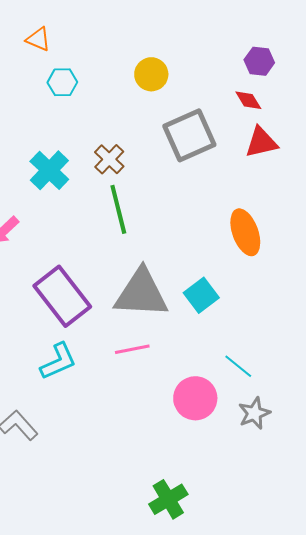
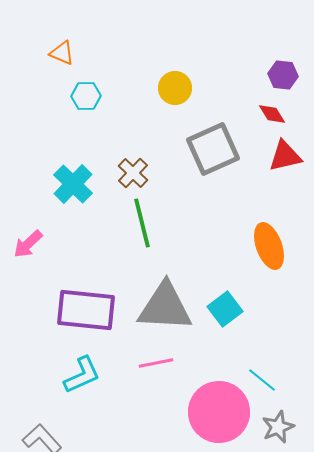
purple rectangle: (62, 296) -> (86, 310), turned -46
pink circle: (195, 398) -> (219, 412), size x1.4

